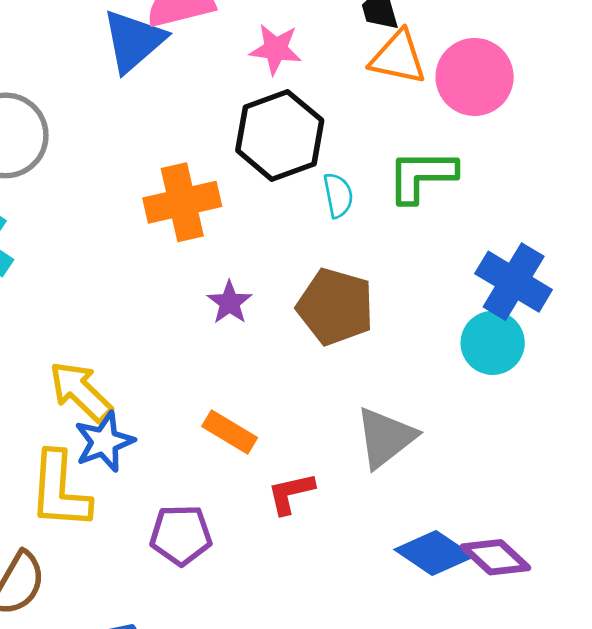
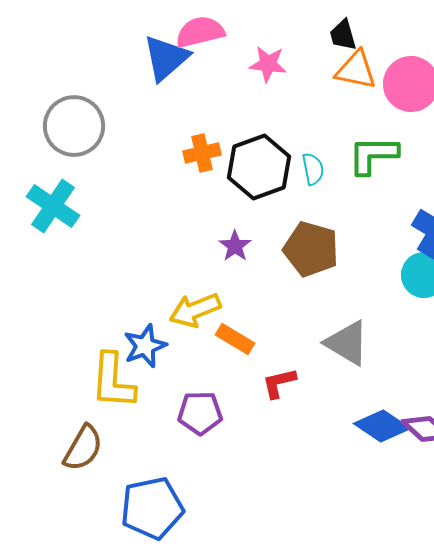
black hexagon: (280, 135) -> (259, 167), moved
orange cross: (182, 202) -> (202, 153), moved, size x0.7
yellow arrow: (81, 392) -> (195, 310), moved, turned -66
gray triangle: (385, 438) -> (347, 343), turned -51

